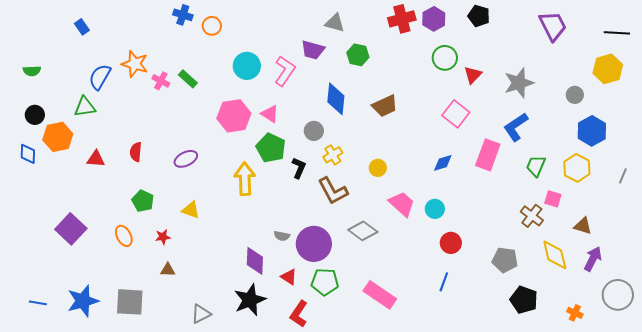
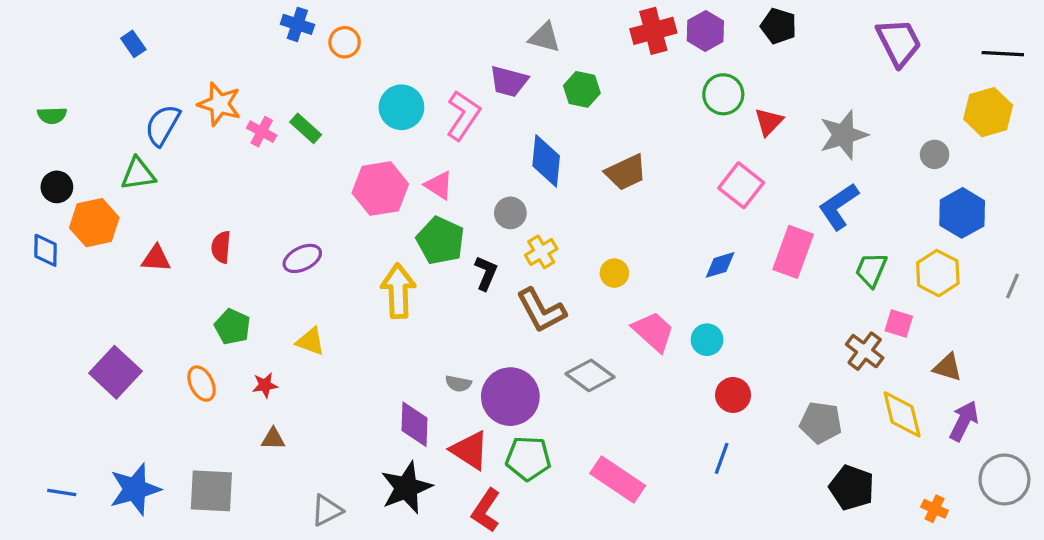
red triangle: (289, 277) -> (470, 450), size x1.5

